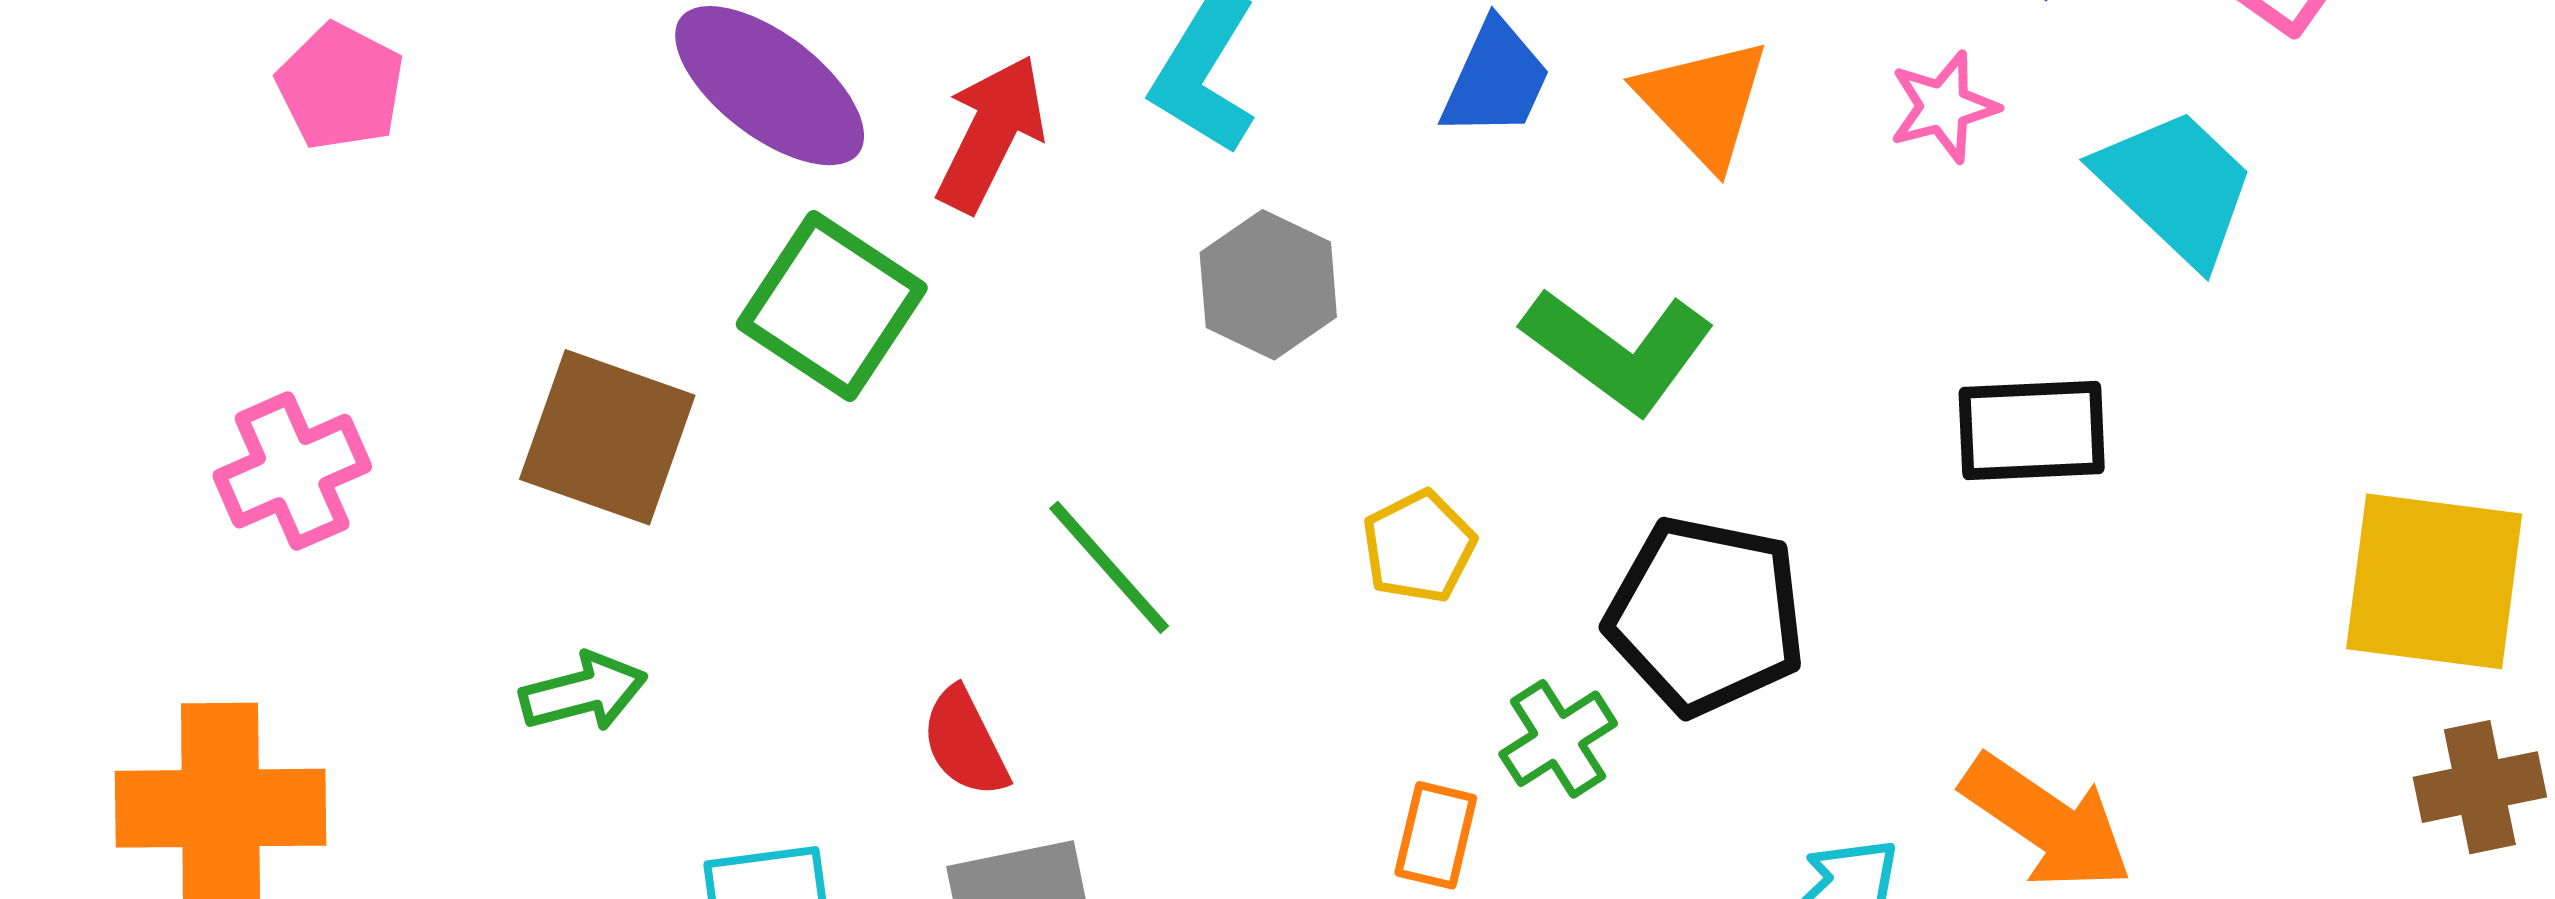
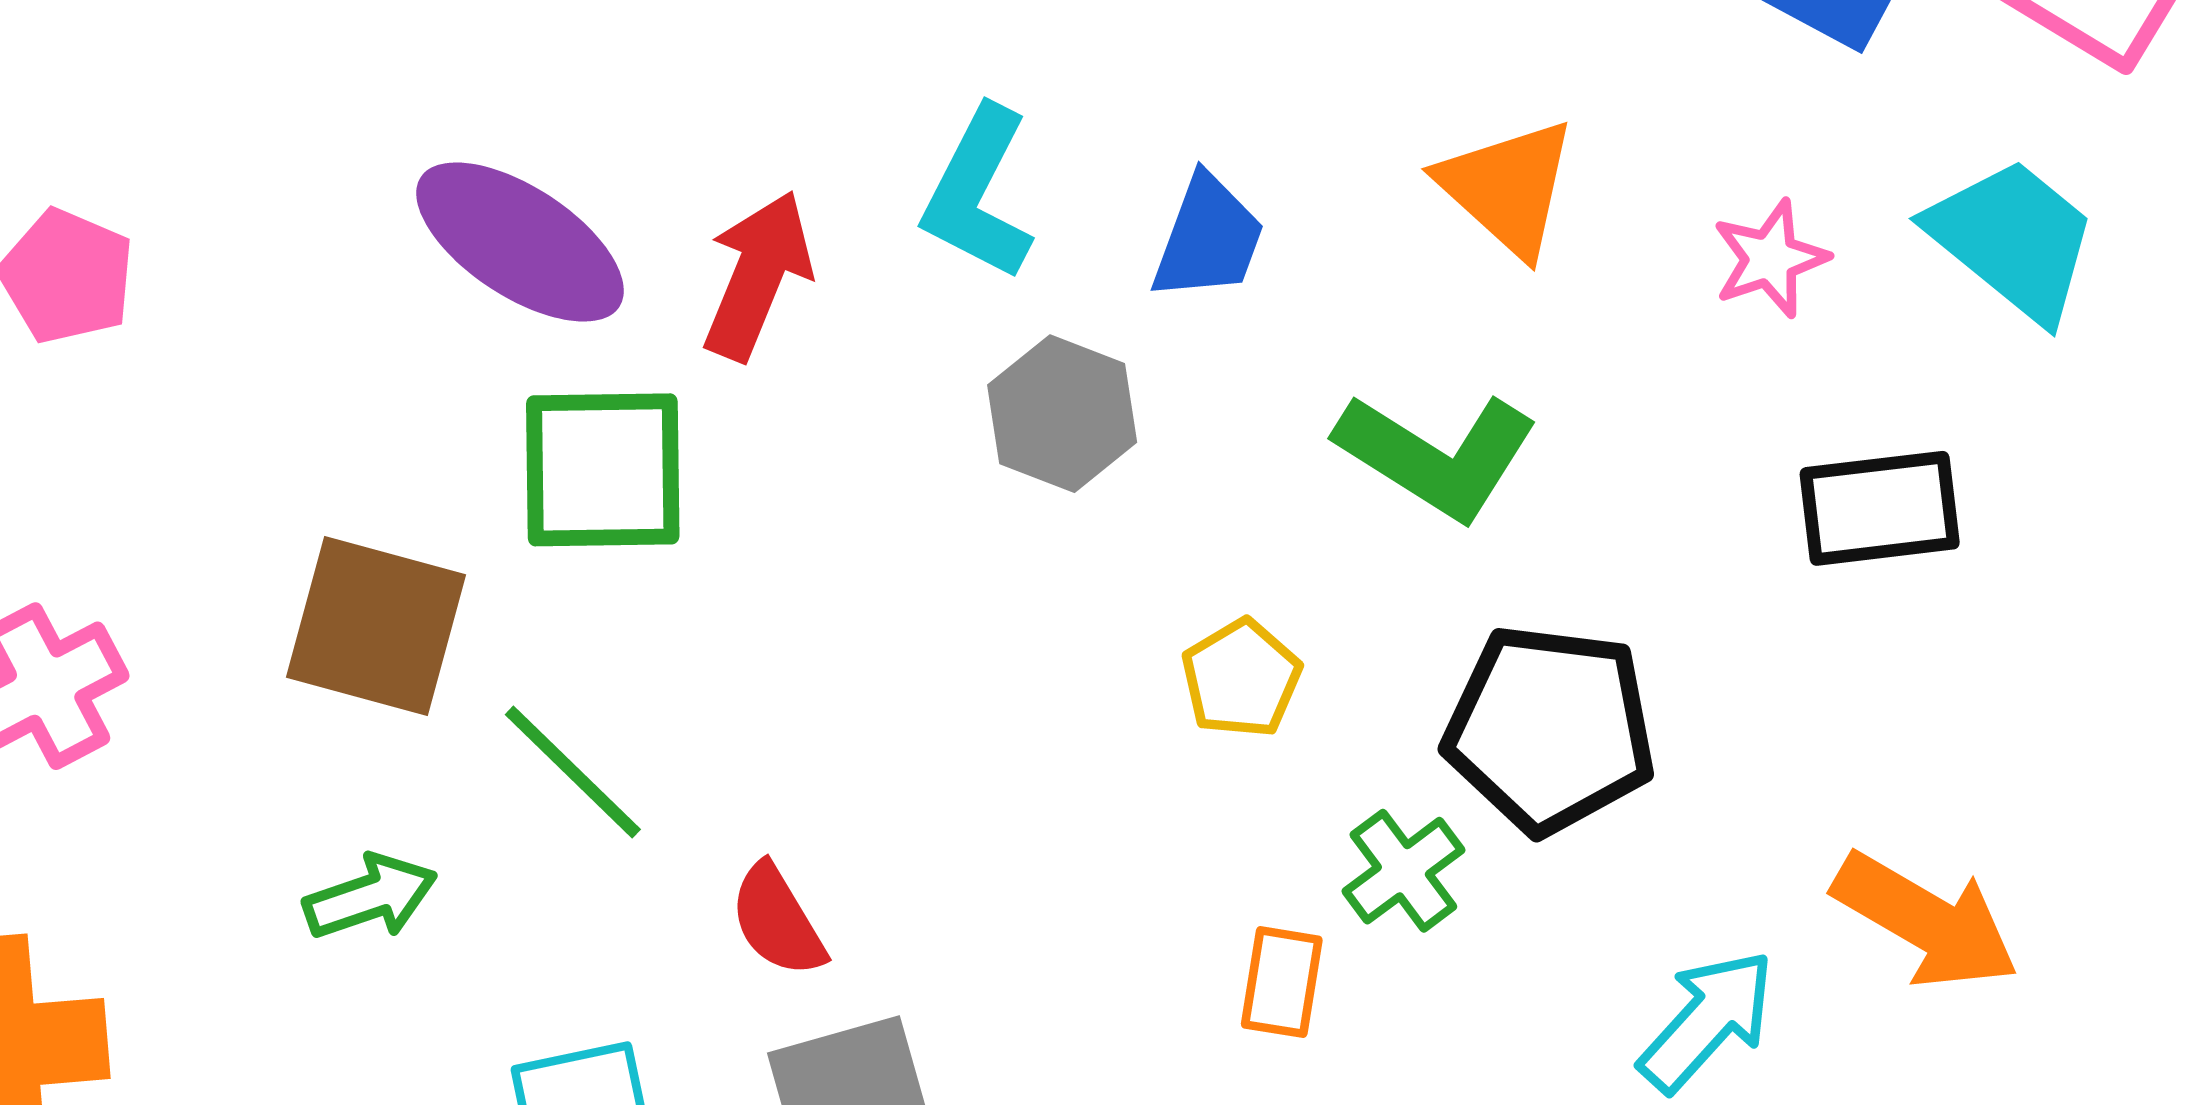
blue trapezoid: (1496, 79) -> (1208, 238), moved
pink star: (1944, 107) -> (1770, 259), moved
green square: (832, 306) -> (603, 470), turned -30
green line: (1109, 567) -> (573, 772), moved

